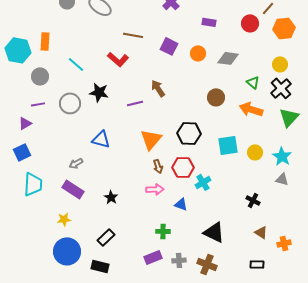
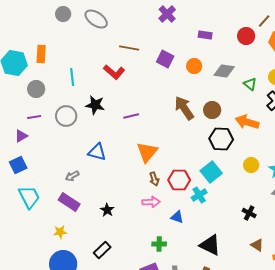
cyan line: (76, 64) -> (72, 77), turned 42
green triangle: (253, 82) -> (250, 84), moved
brown arrow: (158, 88) -> (184, 108), moved, size x1.4
black hexagon: (189, 133) -> (221, 139), moved
cyan square: (228, 145) -> (211, 172), moved, turned -30
cyan trapezoid: (33, 184) -> (29, 197), turned -30

